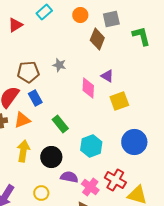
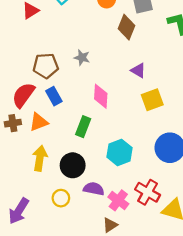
pink diamond: (88, 88) -> (101, 96), moved
green rectangle: (60, 124) -> (83, 127), turned 60
yellow circle: (41, 193) -> (61, 198), moved

